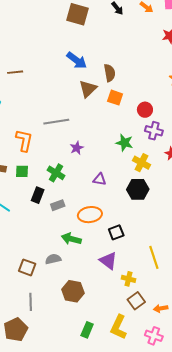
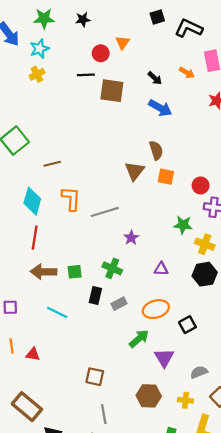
blue arrow: (77, 60) -> (160, 108), moved
orange L-shape: (24, 140) -> (71, 199), moved
green arrow: (71, 239) -> (139, 339), turned 132
gray semicircle: (53, 259) -> (199, 372), moved
purple triangle: (108, 261) -> (164, 358), moved, turned 30
yellow cross: (128, 279) -> (185, 400), moved

